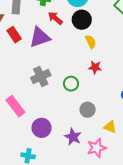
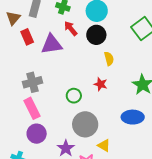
yellow semicircle: (91, 42) -> (109, 59), moved
gray cross: (41, 77) -> (32, 82), moved
pink rectangle: (15, 106) -> (32, 108), moved
gray circle: (88, 110) -> (85, 124), size x1.6

